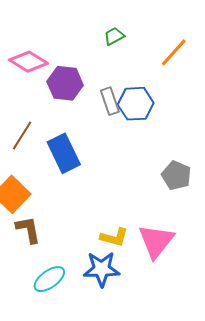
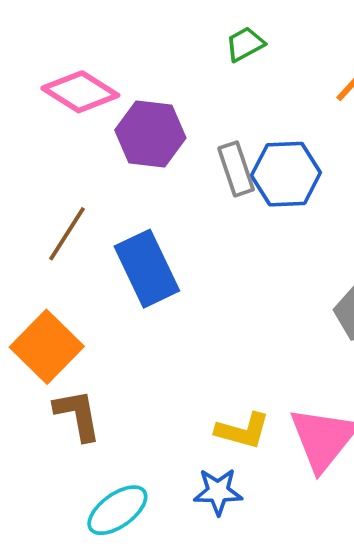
blue star: (102, 269) -> (218, 492), size x0.7

